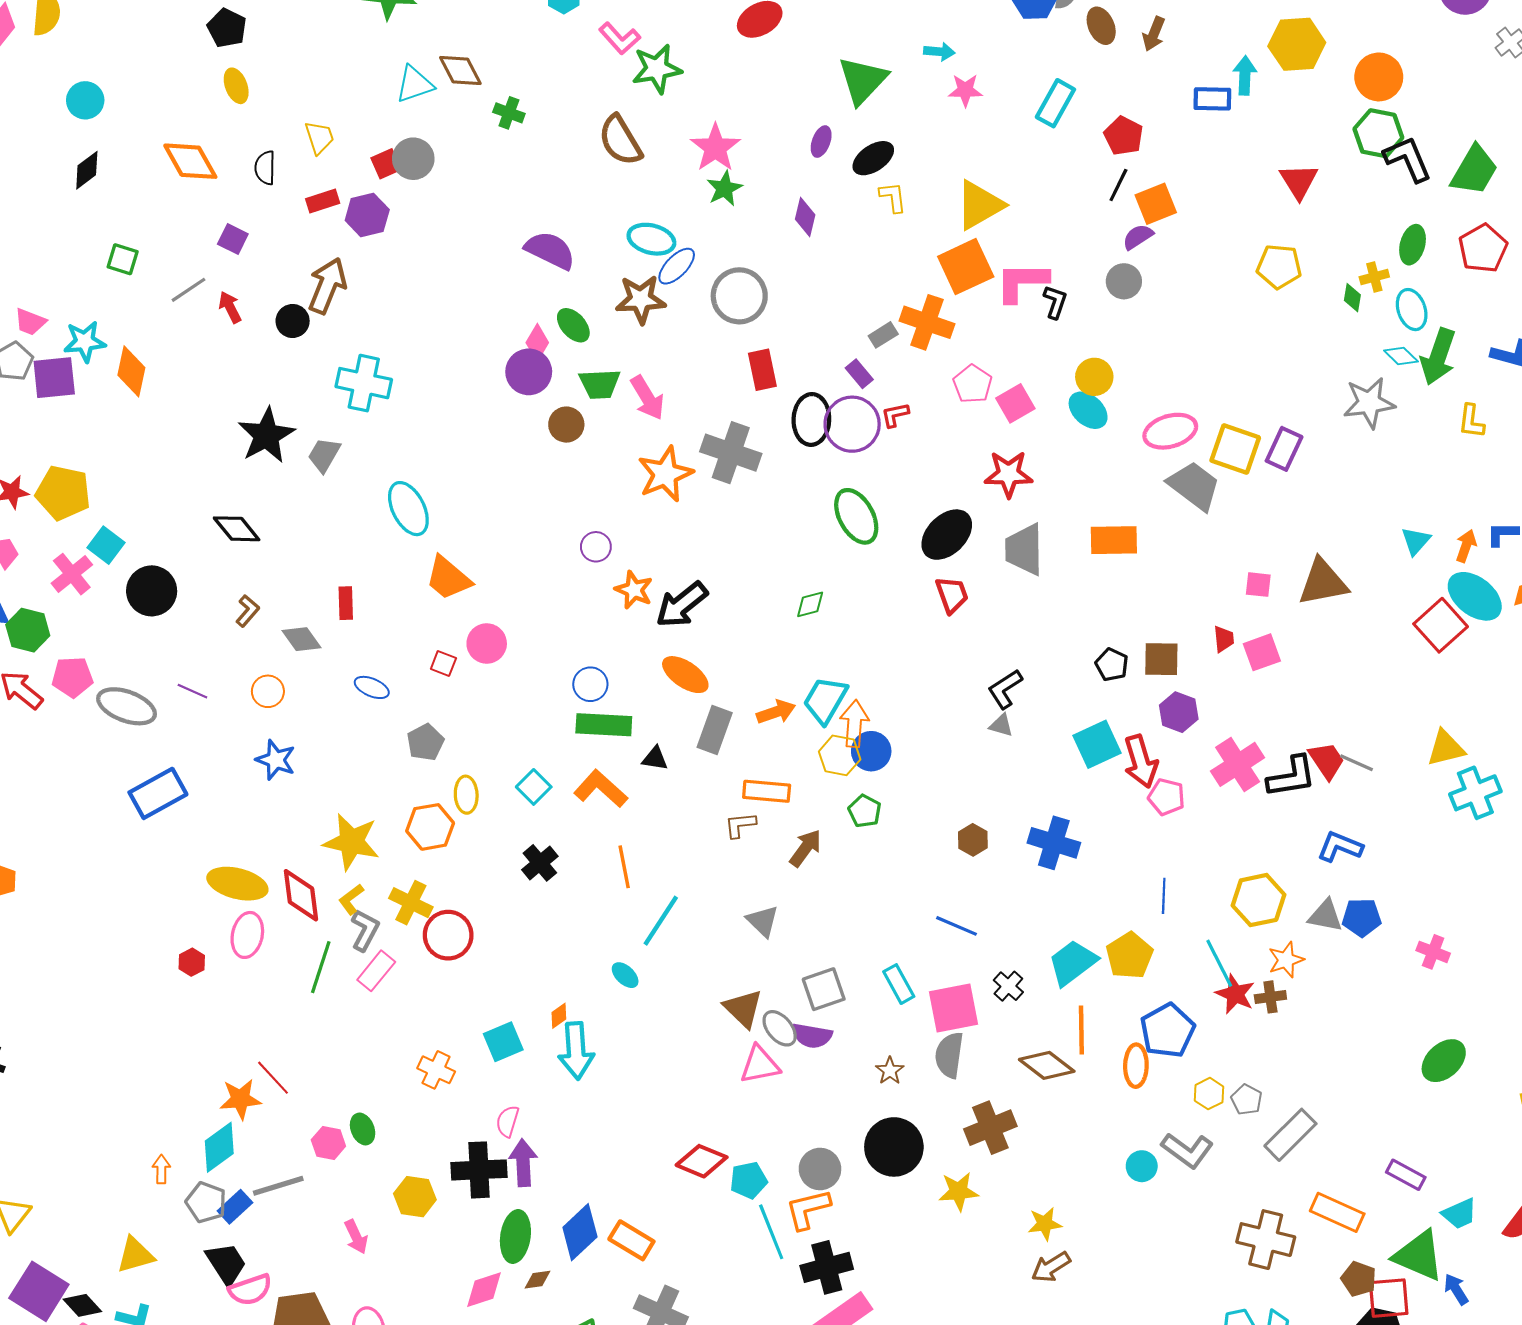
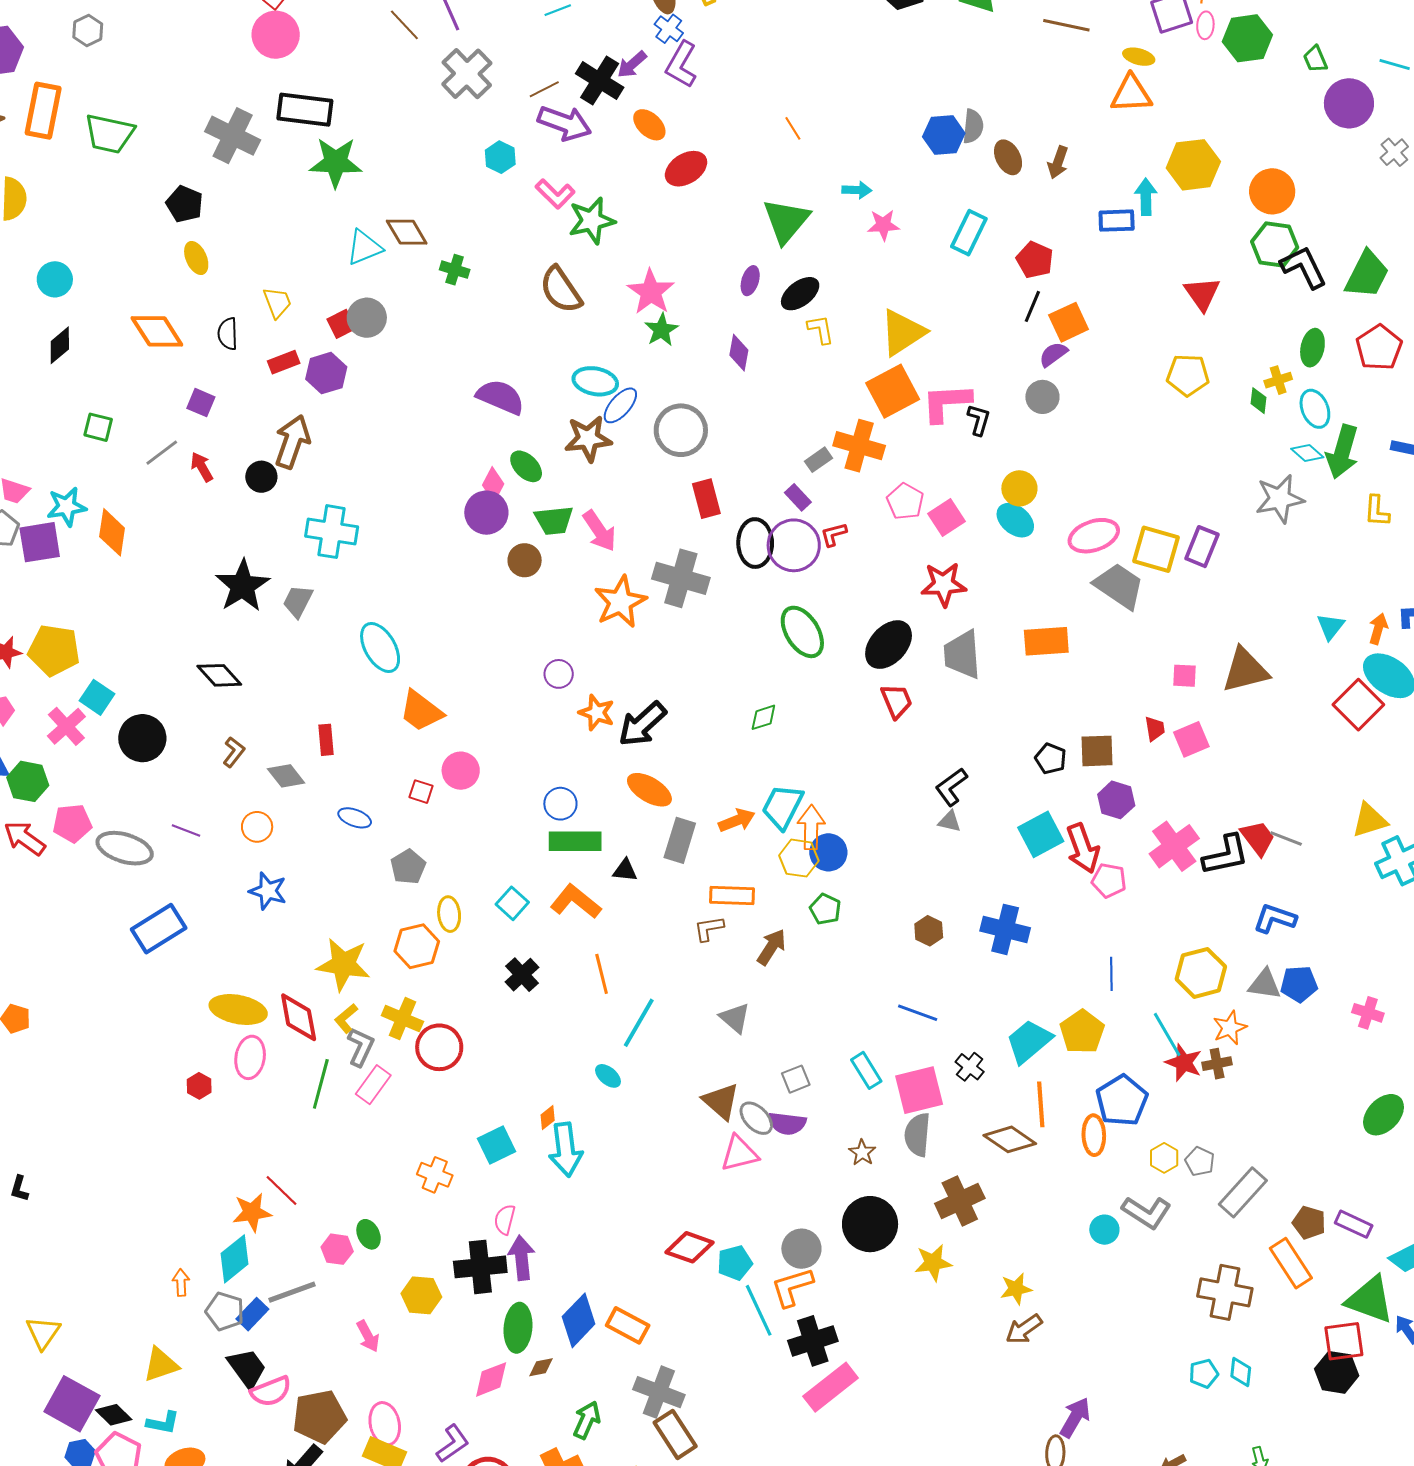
gray square: (824, 989) -> (796, 1079), size x0.7
orange rectangle: (1337, 1212) -> (1291, 1263), turned 36
brown pentagon: (1359, 1279) -> (1309, 1223), moved

